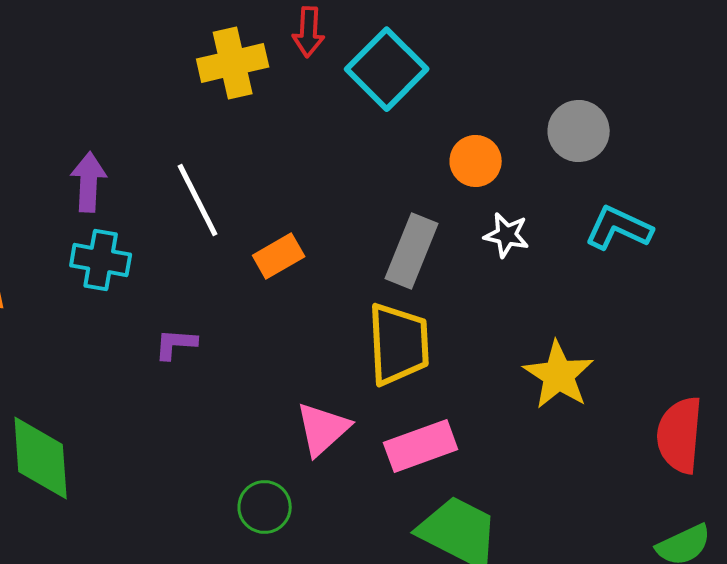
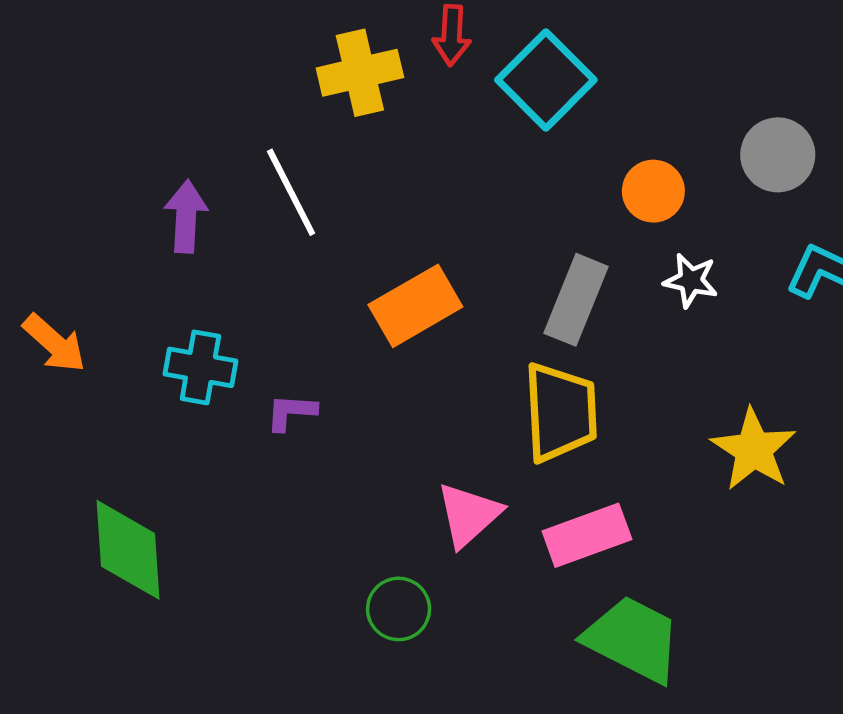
white line: (198, 200) -> (291, 192), moved
orange rectangle: (279, 256) -> (415, 306), size x1.5
cyan cross: (101, 260) -> (200, 367), moved

